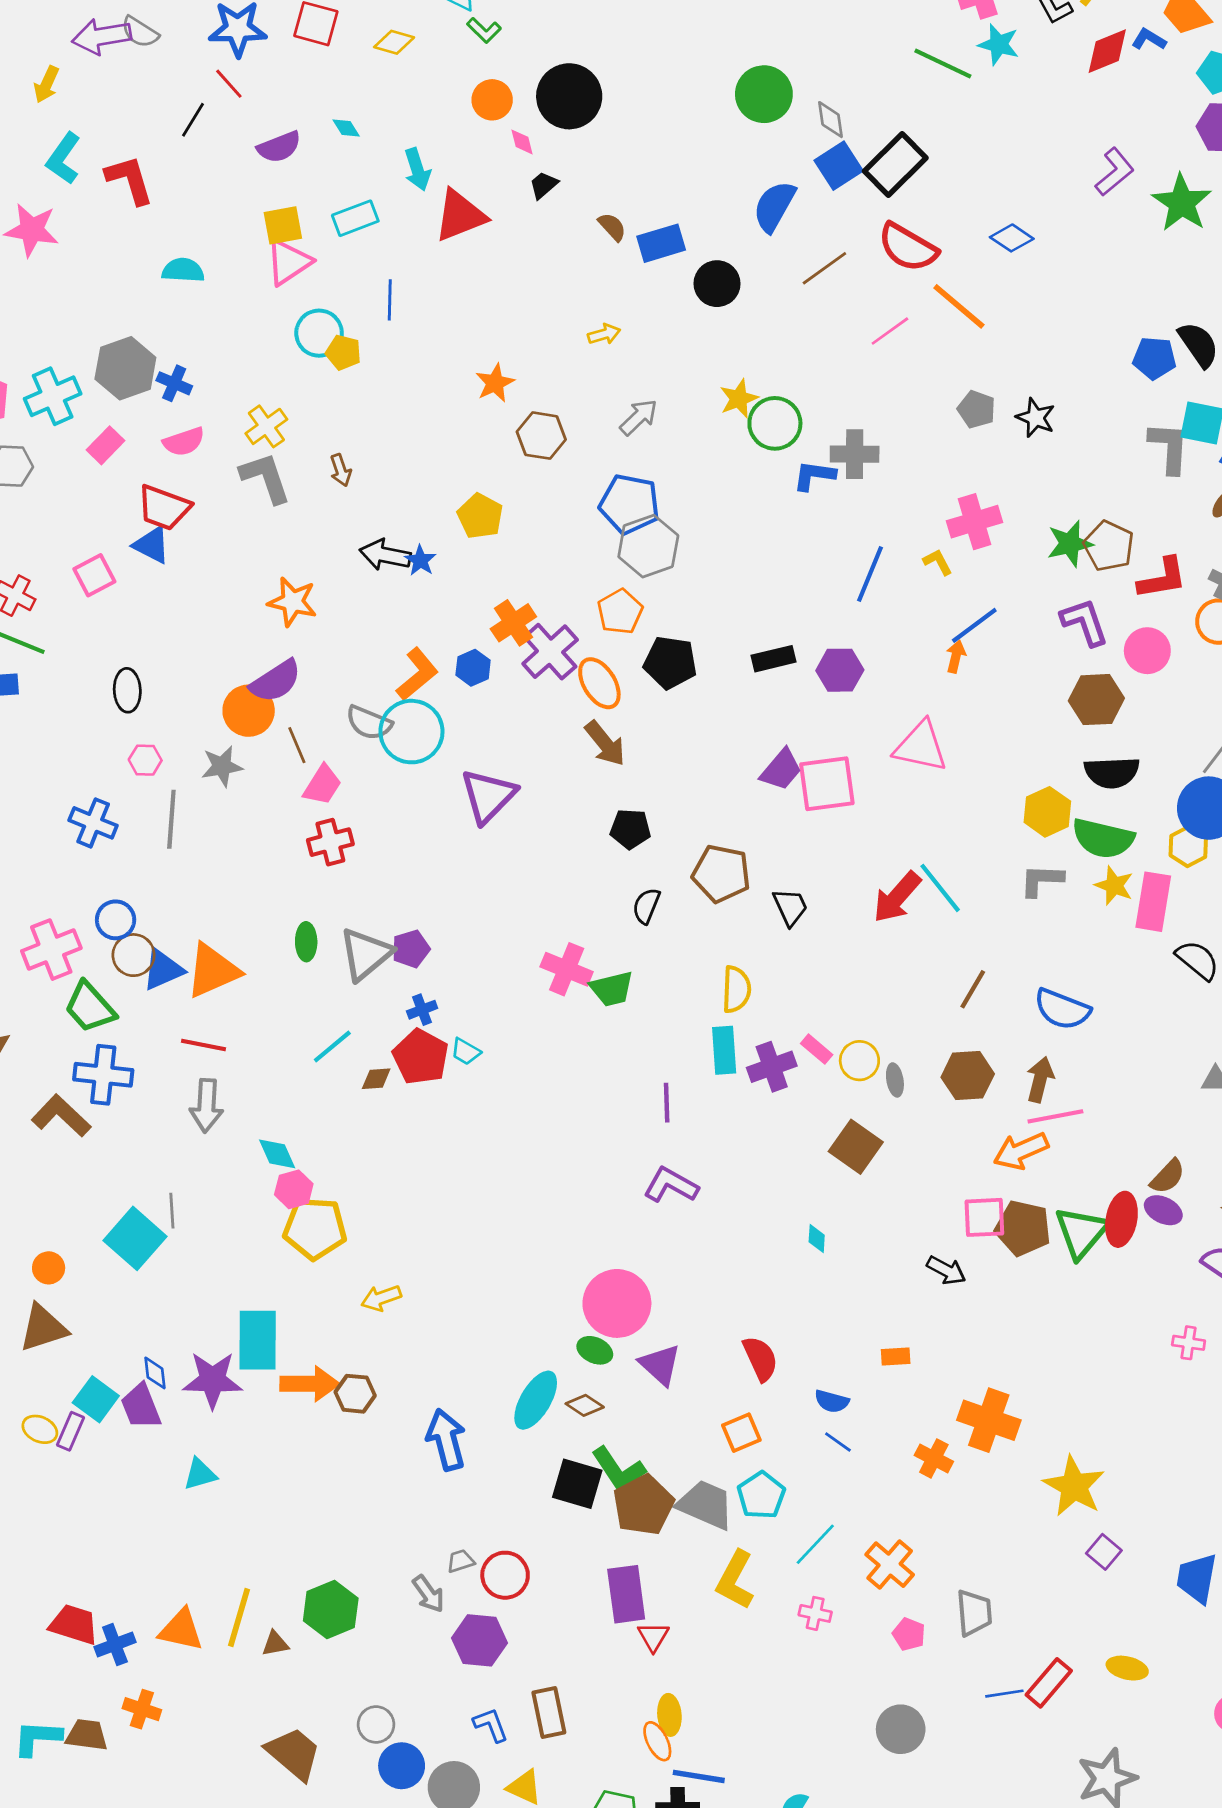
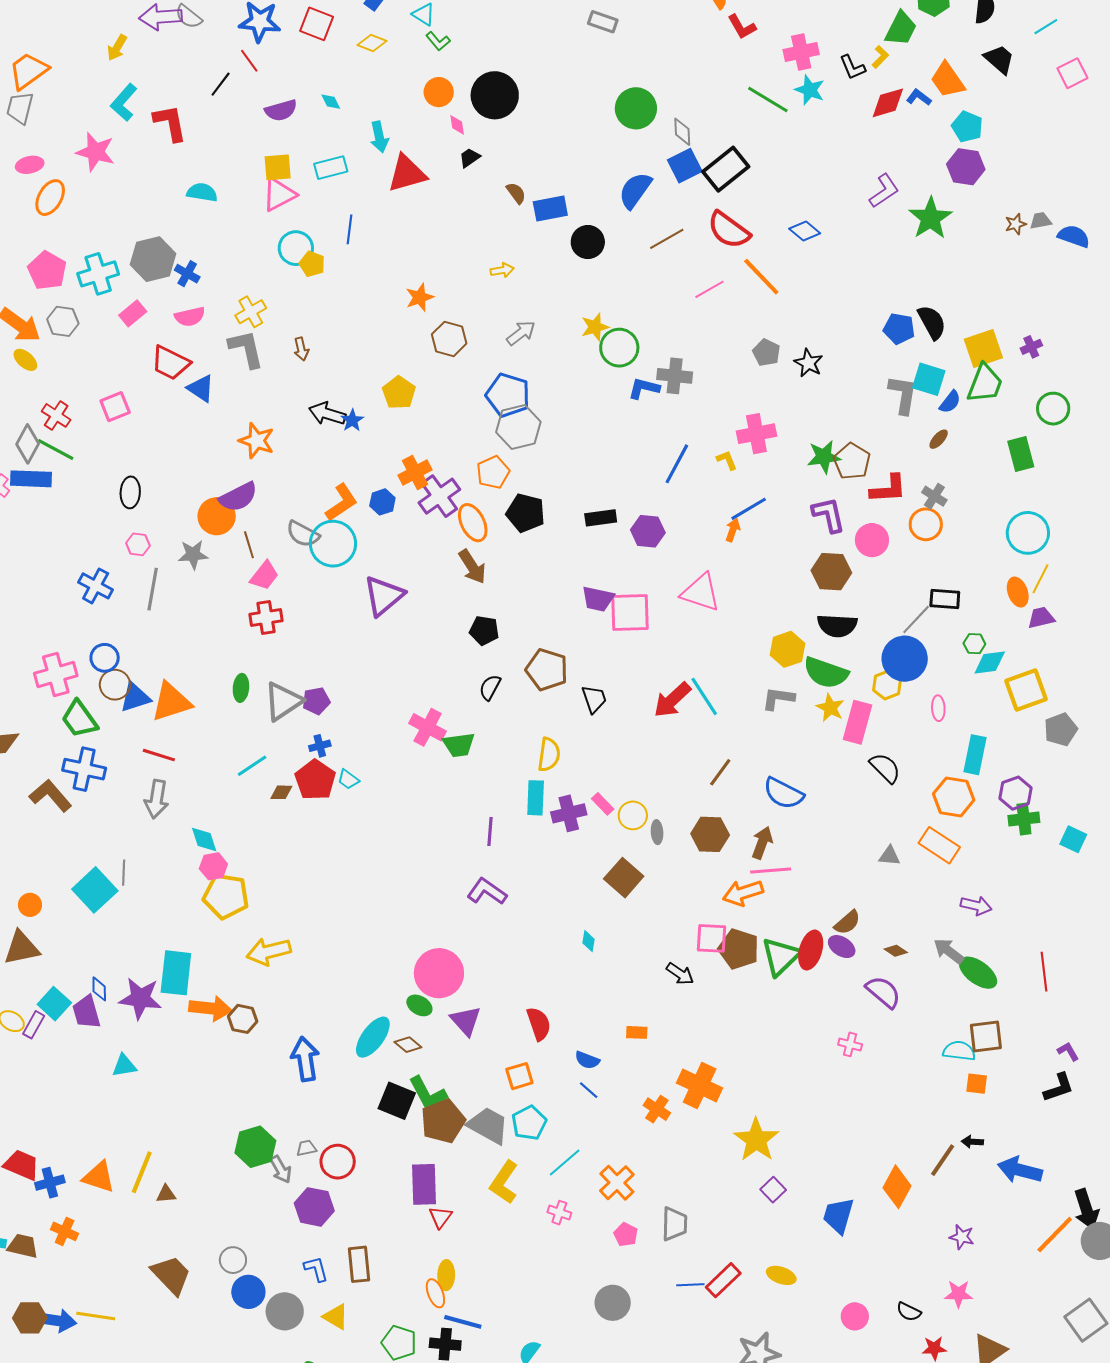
blue triangle: (152, 545) -> (201, 388), moved
purple trapezoid: (781, 770) -> (598, 599), turned 56
yellow arrow: (381, 1298) -> (269, 952), size x1.5
green hexagon: (331, 1610) -> (255, 1147), moved

